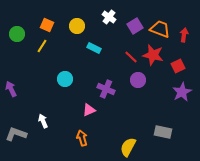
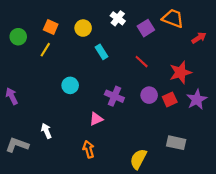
orange trapezoid: (160, 29) -> (173, 18), moved
red arrow: (184, 35) -> (199, 38), turned 48
cyan rectangle: (94, 48) -> (102, 52), turned 32
red star: (153, 55) -> (180, 72), moved, turned -30
red square: (178, 66) -> (170, 99), moved
purple circle: (138, 80) -> (149, 95), moved

